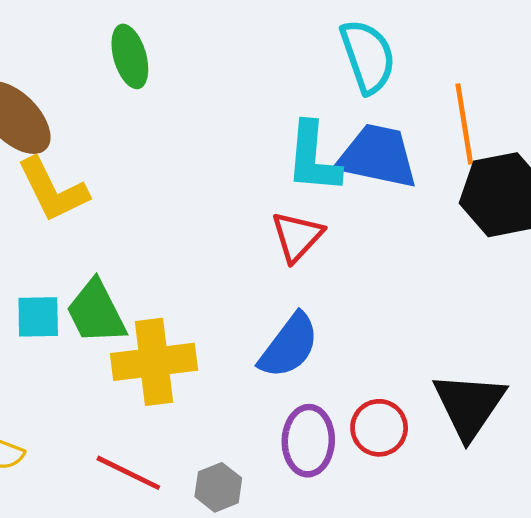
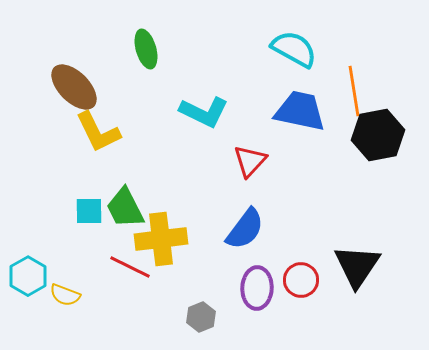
cyan semicircle: (368, 56) -> (294, 49), turned -42
cyan L-shape: (313, 158) -> (204, 112), moved, turned -69
red line: (128, 473) -> (130, 267), moved

